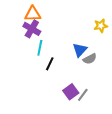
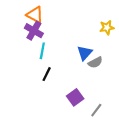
orange triangle: (33, 14) -> (35, 15), turned 30
black line: (50, 64) -> (47, 74), moved
gray line: (83, 95) -> (96, 110), moved

